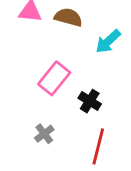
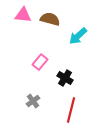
pink rectangle: (54, 78) -> (40, 62), size x0.7

